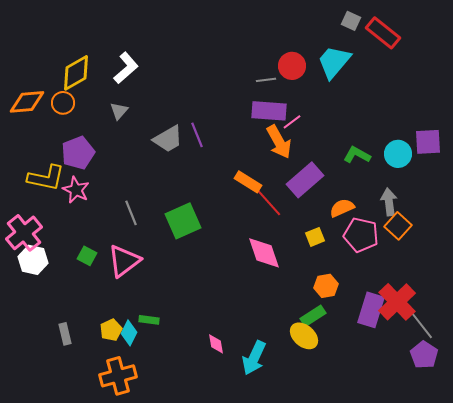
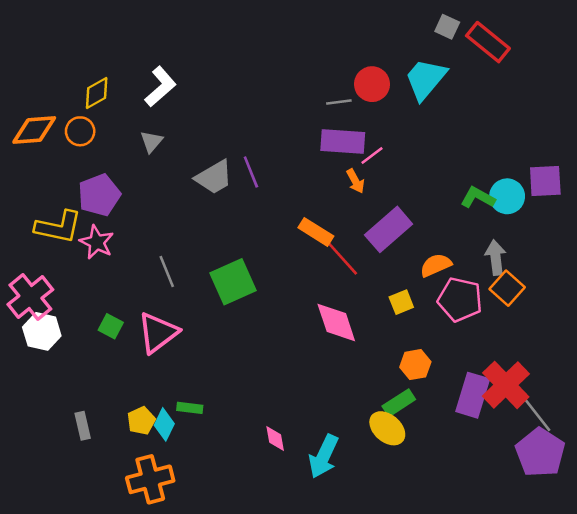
yellow diamond: (76, 73) -> (97, 93), size x0.7
orange arrow: (279, 142) -> (355, 181), size x0.6
green L-shape: (357, 155) -> (478, 198), moved
purple pentagon: (424, 355) -> (540, 453), size x1.4

